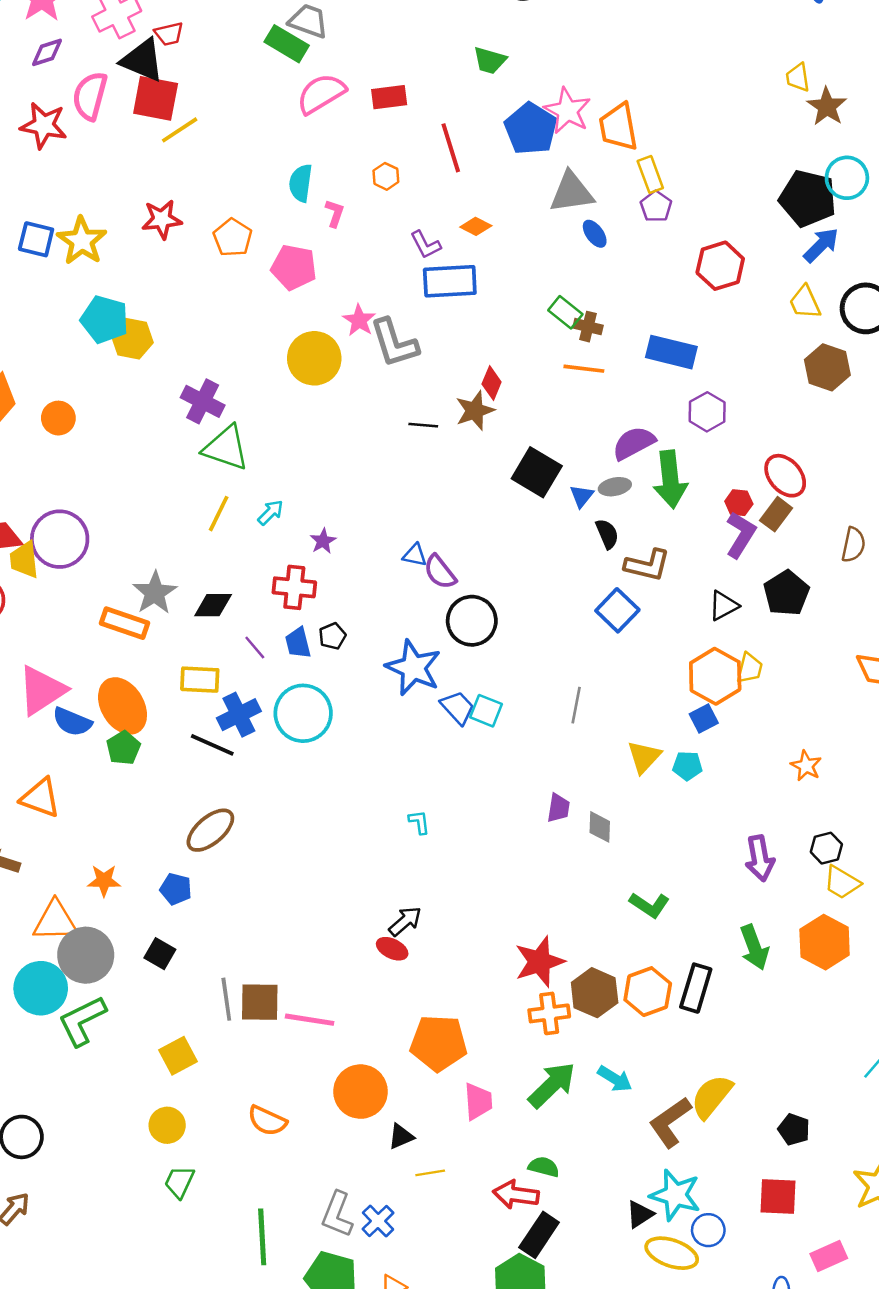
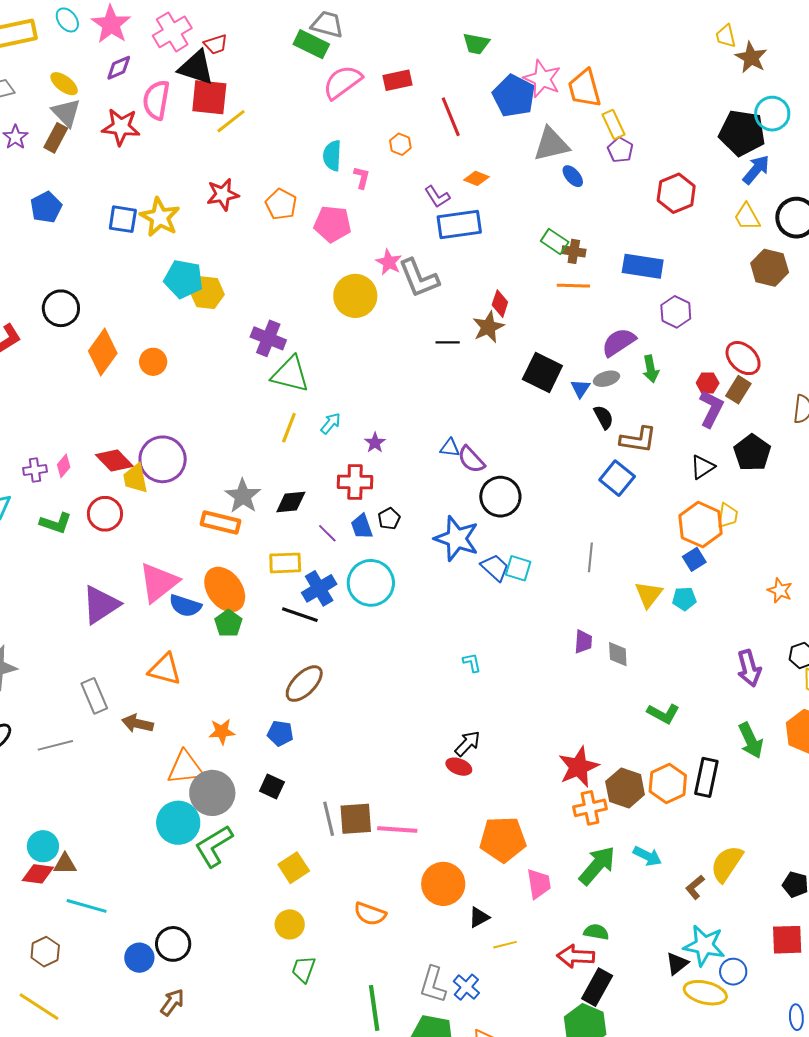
green arrow: (670, 479) -> (651, 369), size x0.6
brown L-shape: (670, 1122) -> (695, 887), size x0.6

